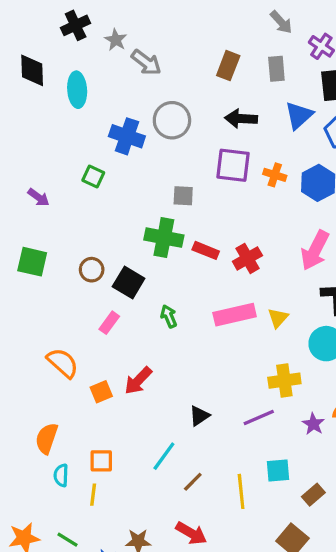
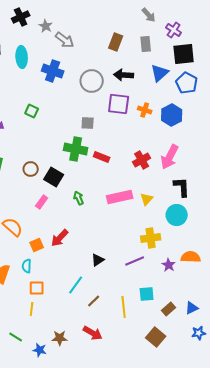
gray circle: (172, 120) -> (92, 81), moved
blue cross: (127, 136) -> (53, 71), moved
red cross: (247, 258) -> (142, 160), moved
cyan semicircle: (61, 475) -> (27, 266), moved

